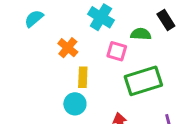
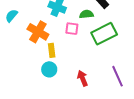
orange cross: (68, 48) -> (38, 32), size x1.5
green rectangle: (143, 81) -> (104, 34), moved

